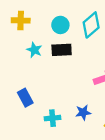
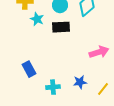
cyan star: (34, 50) -> (37, 19), moved

